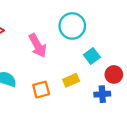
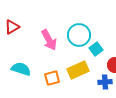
cyan circle: (72, 26) -> (79, 35), moved
yellow rectangle: (71, 80) -> (78, 70), size x1.5

